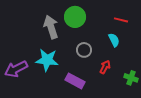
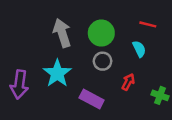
green circle: (75, 17) -> (101, 33), moved
cyan star: (47, 60) -> (57, 73), turned 30
purple arrow: (16, 69) -> (19, 84), turned -55

